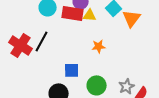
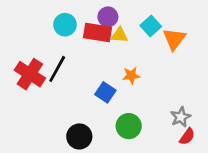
blue square: (72, 70) -> (105, 92), moved, turned 35
gray star: (127, 86) -> (181, 117), moved

